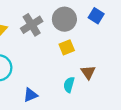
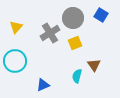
gray cross: (32, 25) -> (50, 33), moved

